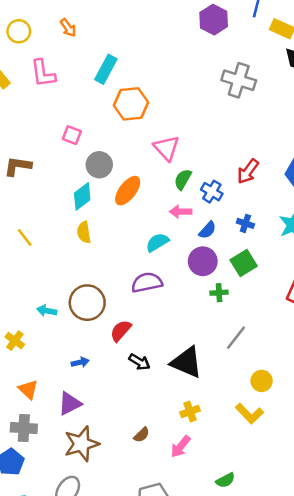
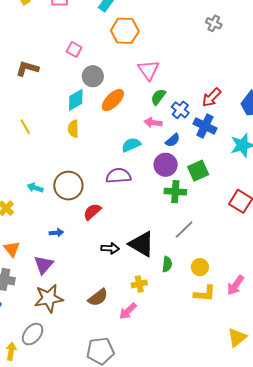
gray cross: (239, 80) -> (214, 23), size x0.6
blue cross: (245, 223) -> (205, 126), moved, size x1.6
green cross: (219, 293) -> (175, 192), size x1.5
black arrow: (139, 362) -> (110, 248), moved, turned -36
purple triangle: (70, 404) -> (44, 265), turned -30
yellow L-shape: (249, 414) -> (205, 294), moved, turned -50
brown semicircle: (142, 435) -> (98, 297), size x1.5
green semicircle: (225, 480) -> (167, 264), moved, turned -63

